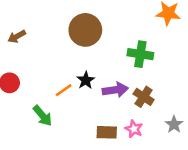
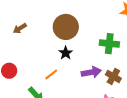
brown arrow: (17, 36) -> (20, 28), moved
black star: (86, 80) -> (66, 53), moved

